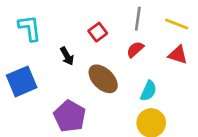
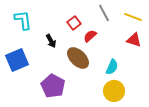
gray line: (138, 19) -> (104, 13), turned -36
red semicircle: (135, 49) -> (90, 36), moved

